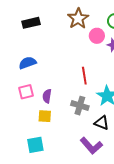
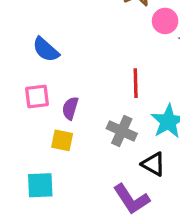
blue semicircle: (27, 63) -> (46, 50), turned -126

